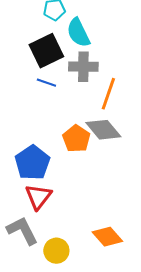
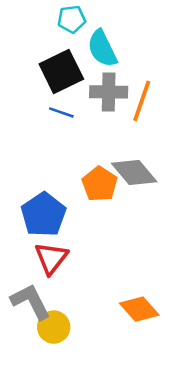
orange line: (108, 94) -> (142, 101), moved
yellow circle: (56, 251) -> (54, 327), moved

